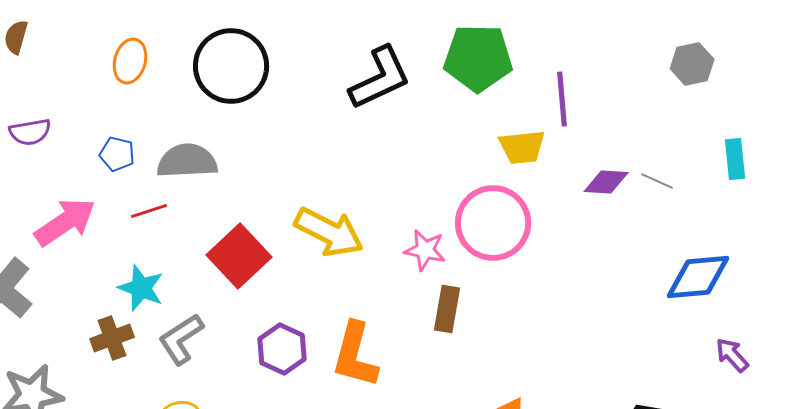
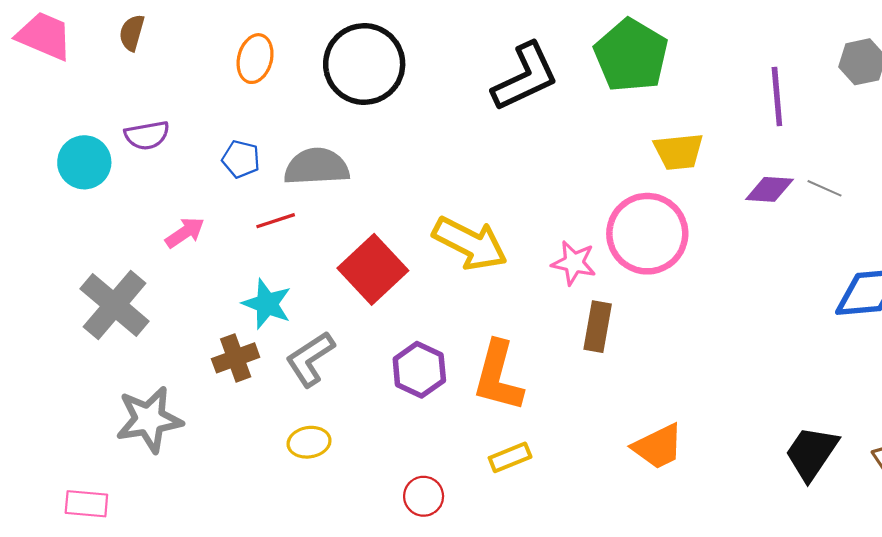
green pentagon: (478, 58) -> (631, 55), turned 30
purple line: (562, 99) -> (777, 96), moved
pink arrow: (65, 222) -> (185, 233), size x0.6

